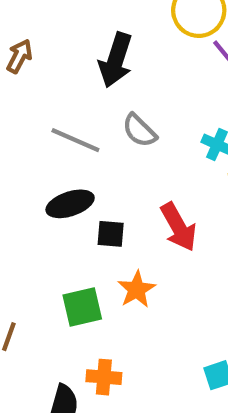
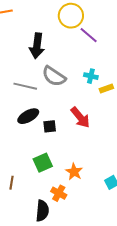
gray semicircle: (139, 130) -> (54, 76), size x1.4
orange star: (137, 289) -> (74, 172), moved
orange cross: (104, 377) -> (59, 193), turned 35

